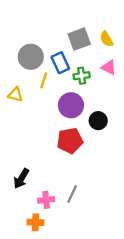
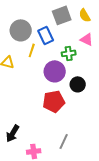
green cross: (82, 76) -> (69, 53), moved
gray line: (72, 194) -> (64, 141), moved

